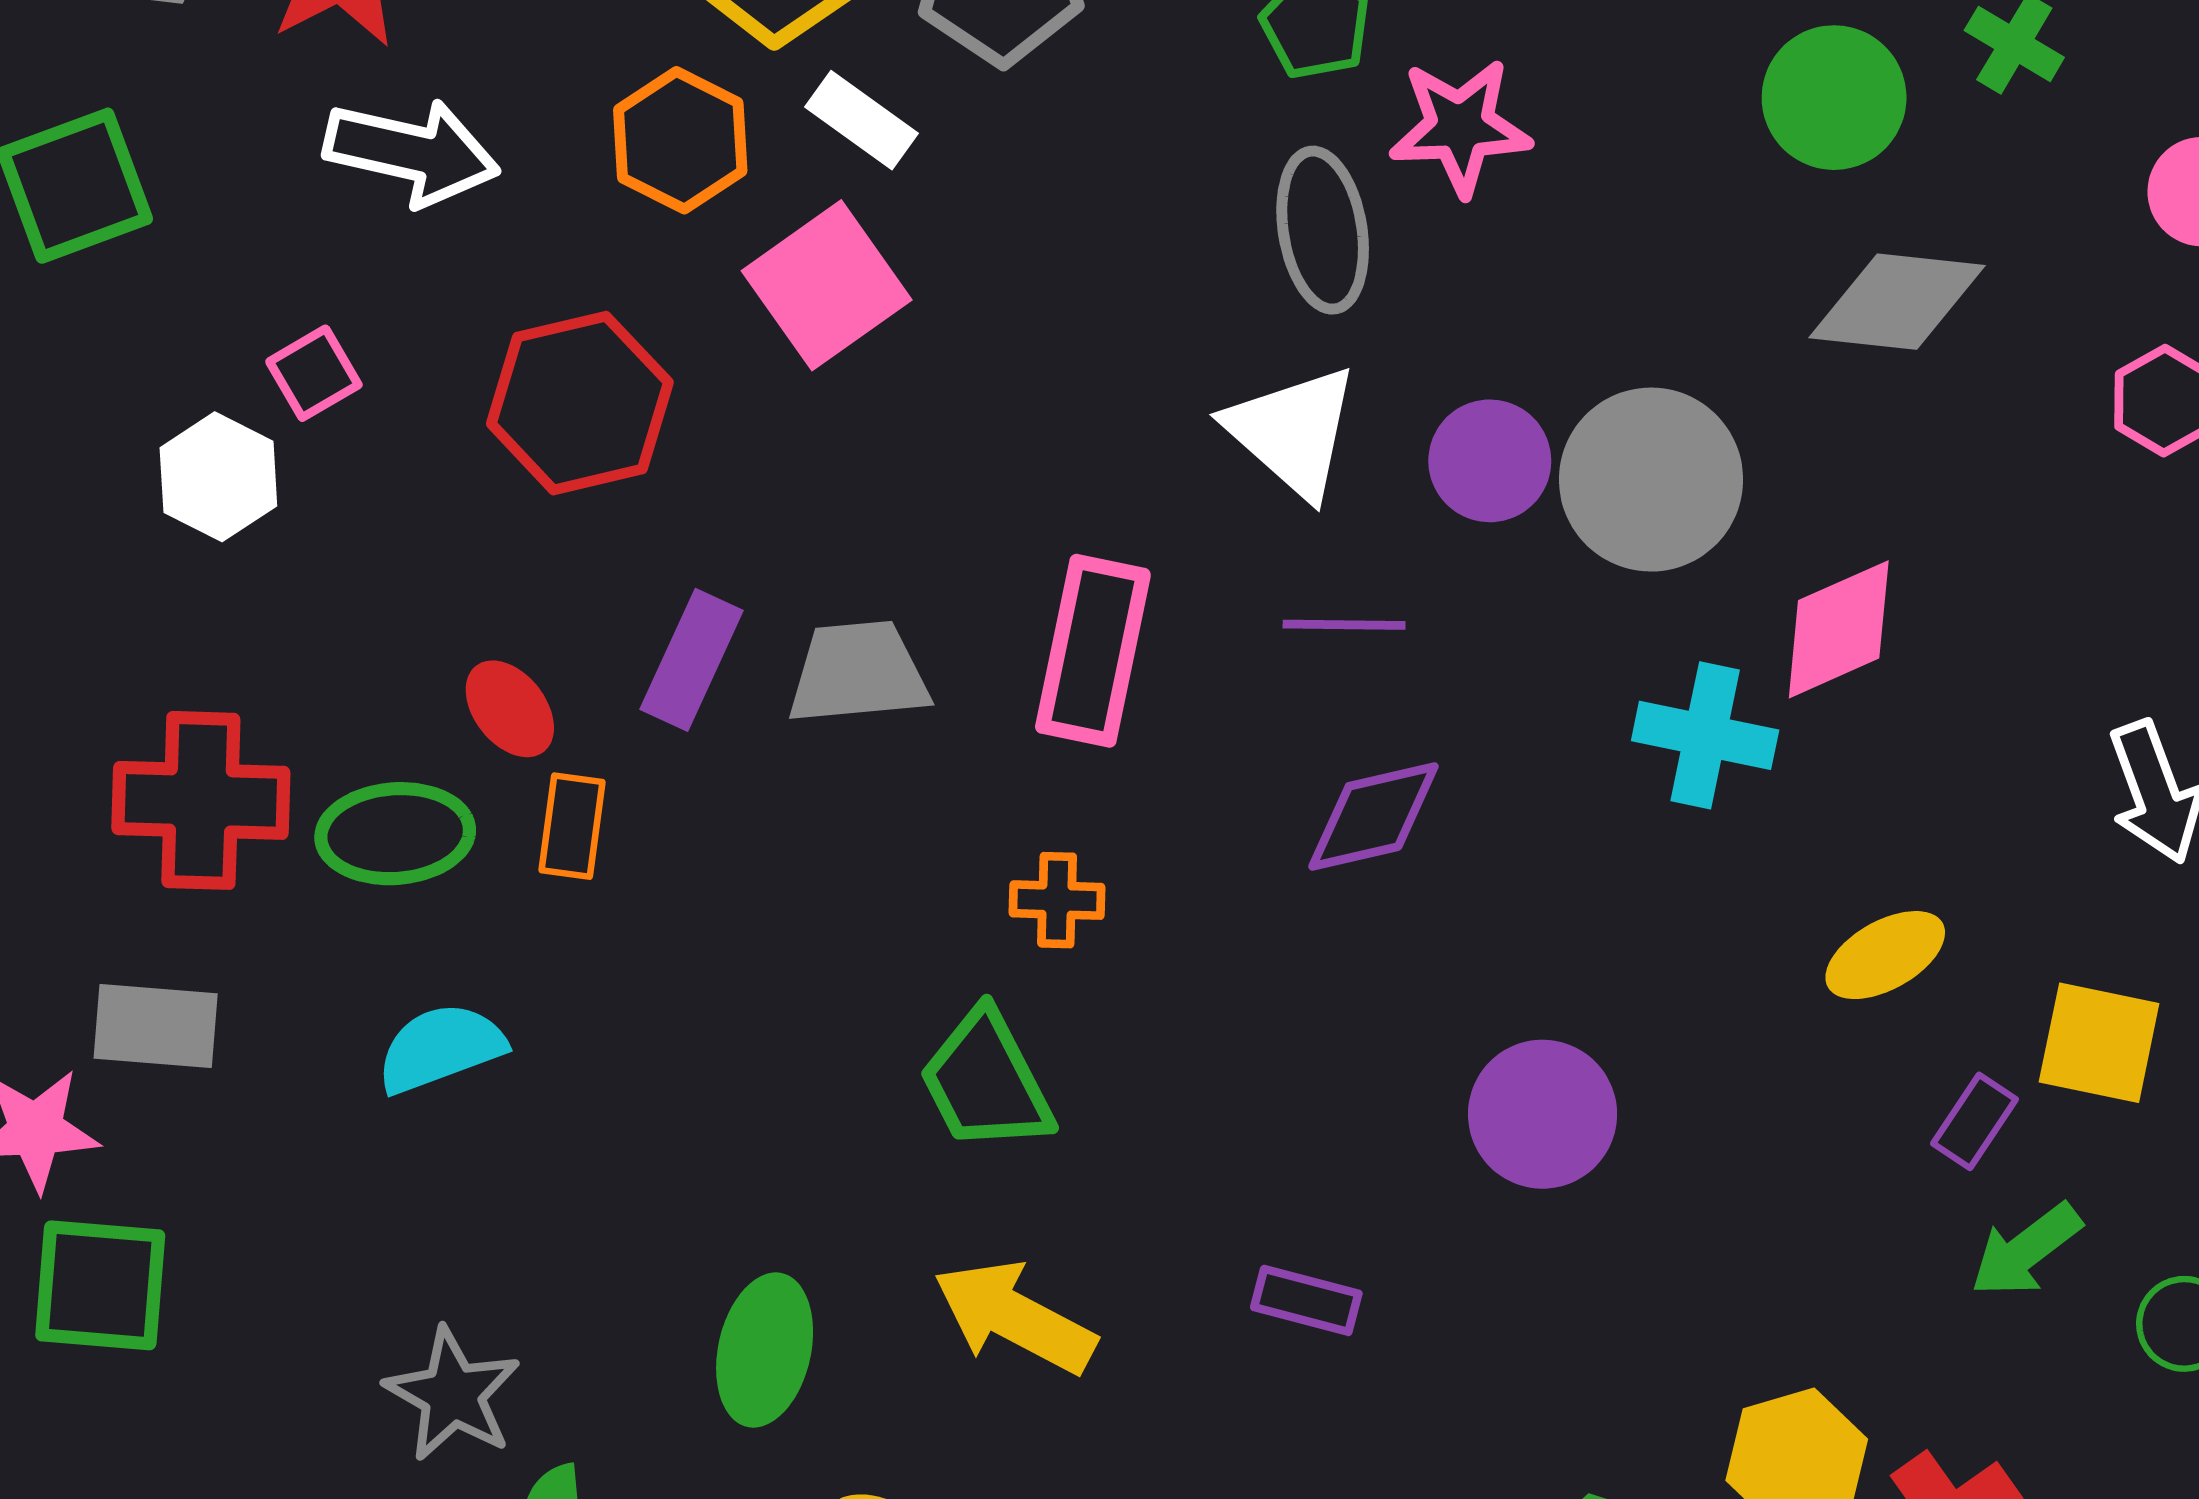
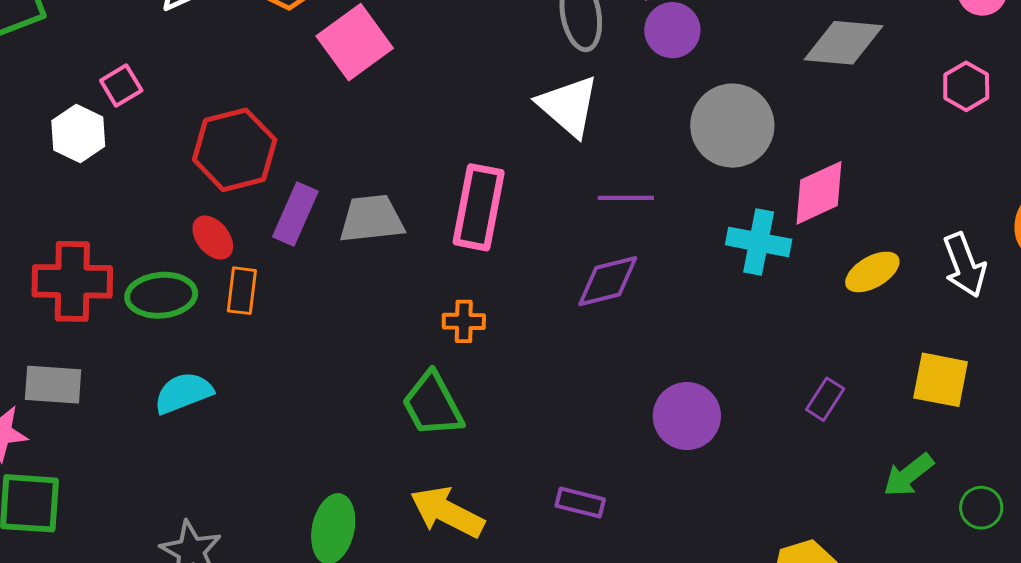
red hexagon: (580, 403) -> (235, 150), moved
purple circle: (1490, 461) -> (672, 30), moved
purple line: (1344, 625) -> (626, 198), moved
yellow ellipse: (1885, 955) -> (872, 272), moved
purple rectangle: (1975, 1121) -> (825, 399), moved

